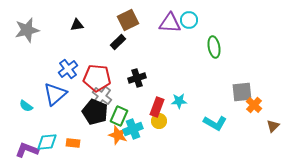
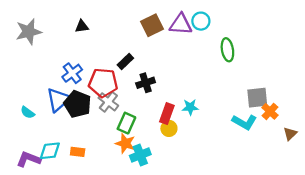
brown square: (128, 20) -> (152, 25), moved
black rectangle: (118, 42) -> (125, 61), moved
black pentagon: (95, 112) -> (78, 104), moved
cyan L-shape: (215, 123) -> (244, 122), moved
cyan cross: (133, 129) -> (140, 155), moved

